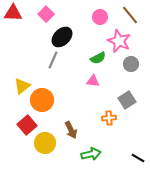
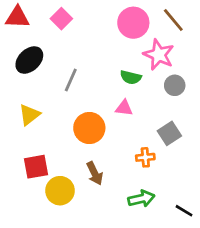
pink circle: (100, 17) -> (133, 23), size x1.5
black ellipse: (62, 37) -> (29, 60), moved
green semicircle: (98, 58) -> (131, 77), turned 42
orange circle: (42, 100) -> (89, 128), moved
red square: (27, 125) -> (36, 167), turned 30
green arrow: (91, 154) -> (141, 199), moved

